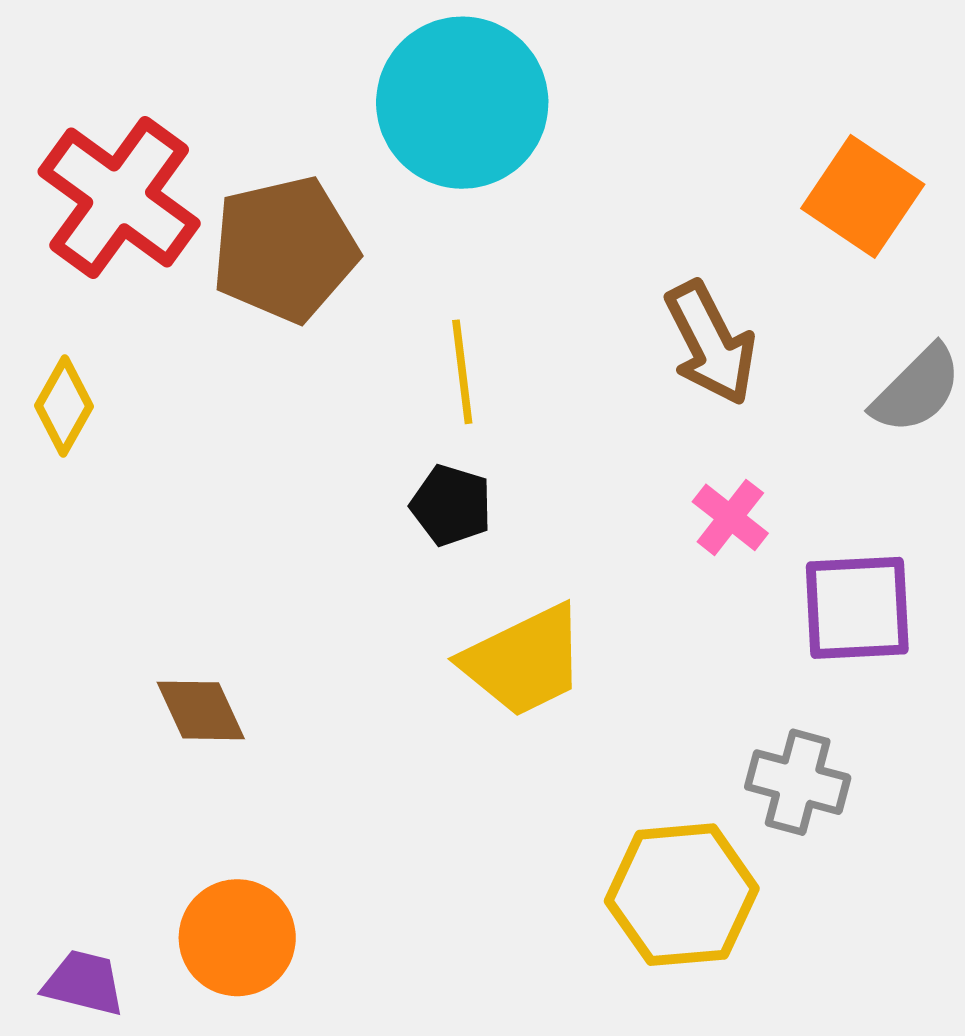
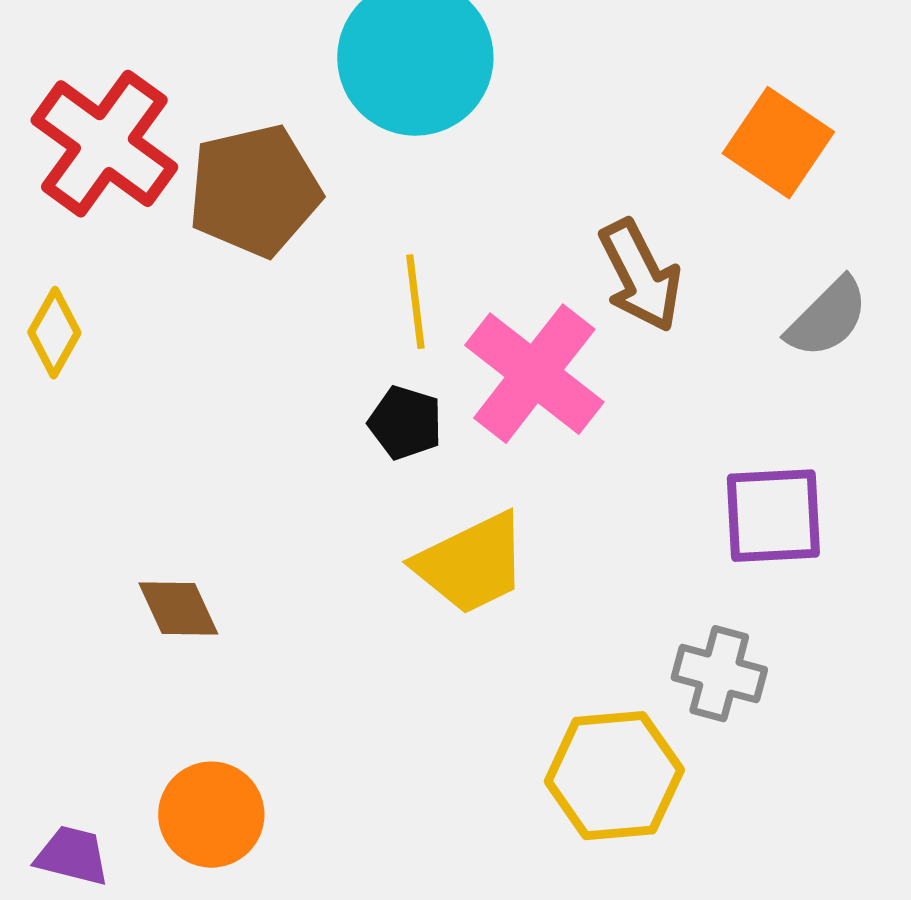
pink cross: (730, 517) -> (534, 374), moved, size x2.0

